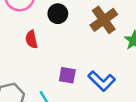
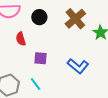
purple square: (67, 75) -> (40, 58), moved

